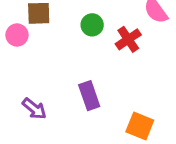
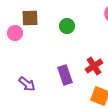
red cross: (128, 39) -> (94, 66), moved

